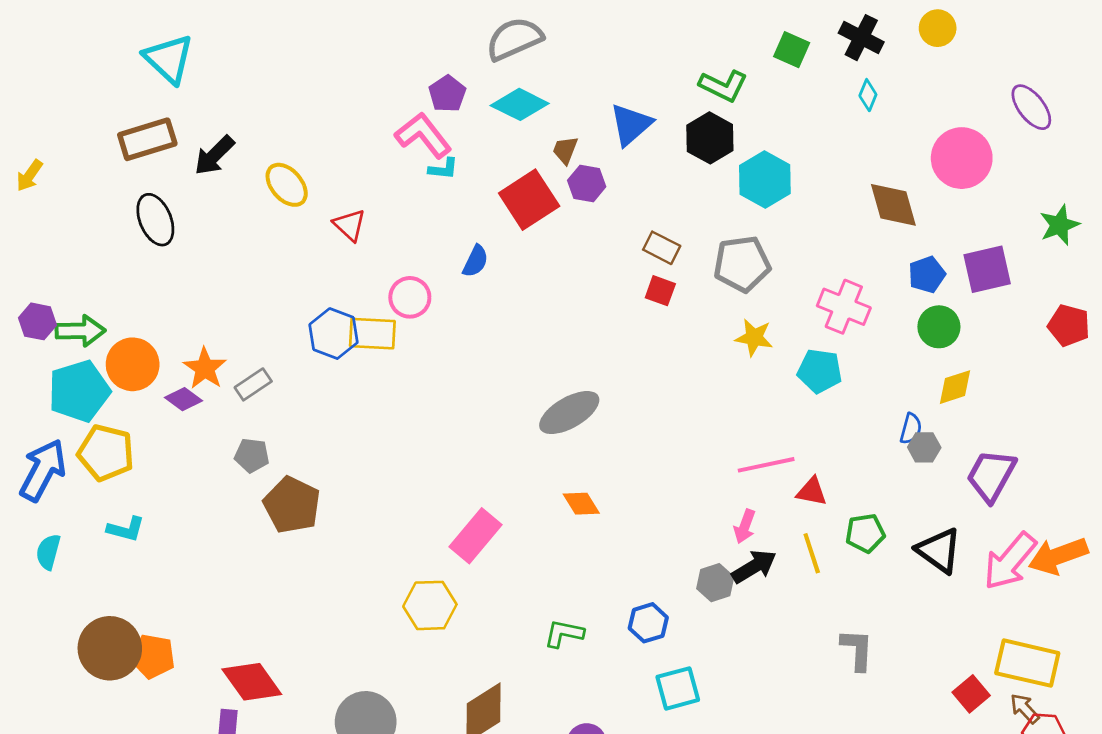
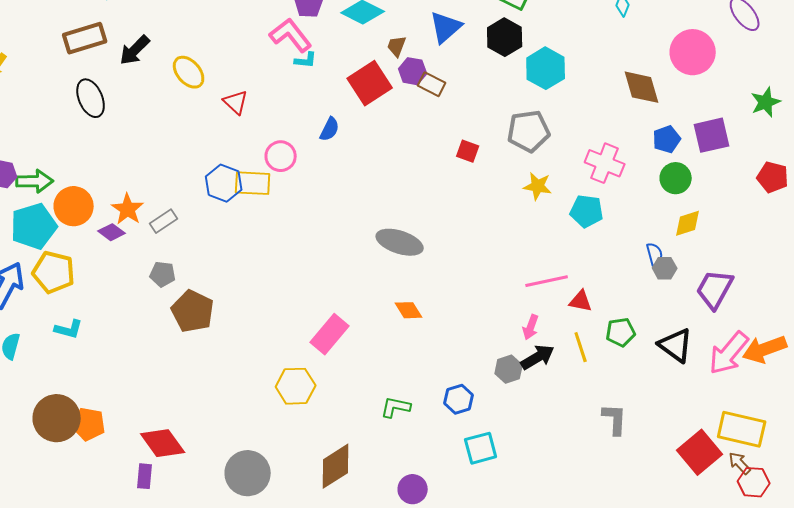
brown rectangle: (662, 248) -> (432, 84), moved
gray ellipse: (569, 413) -> (400, 242), turned 48
blue semicircle: (911, 429) -> (655, 254), turned -30
red square: (971, 694) -> (700, 452), size x1.6

